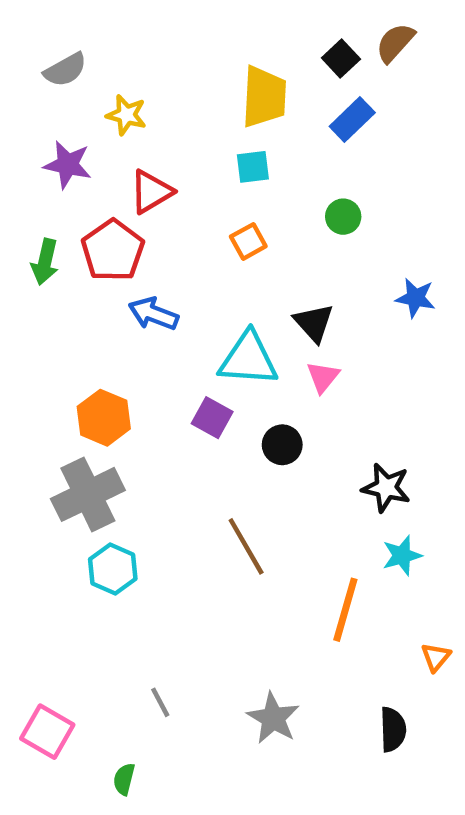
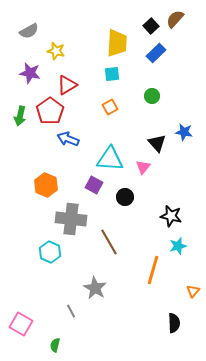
black triangle: (314, 323) -> (157, 143), moved
gray cross: (88, 494) -> (71, 219), moved, turned 32
gray star: (273, 718) -> (95, 288), moved

